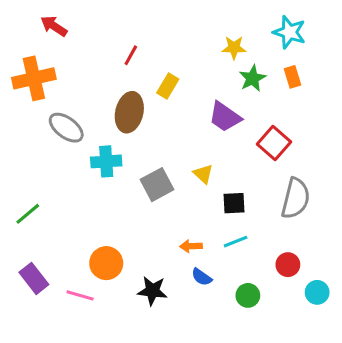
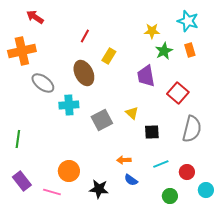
brown ellipse: (129, 112) -> (84, 73), turned -40
purple trapezoid: (225, 117) -> (146, 76), turned 45
green line: (28, 214) -> (18, 139), turned -42
cyan line: (236, 242) -> (161, 164), moved
green circle: (248, 295) -> (170, 196), moved

